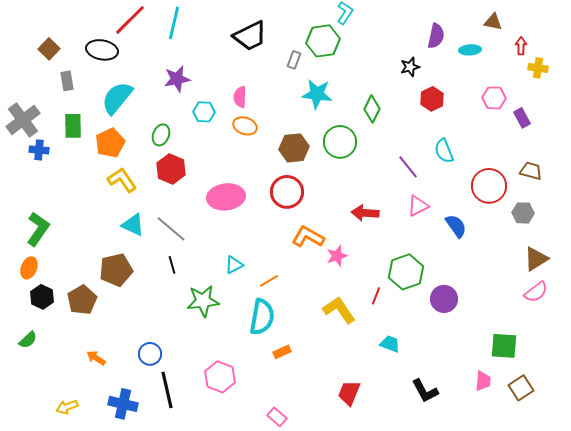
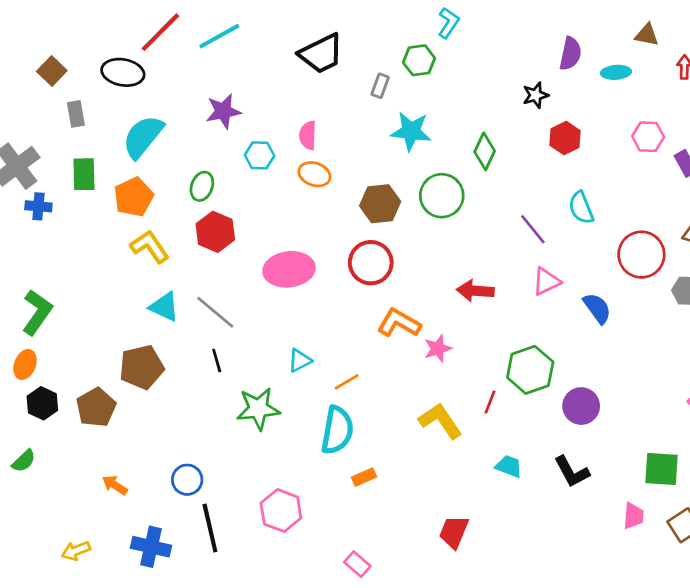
cyan line: (174, 23) -> (219, 36), turned 48
green hexagon: (323, 41) -> (419, 60), size x0.7
black L-shape: (425, 391) -> (572, 472), moved

